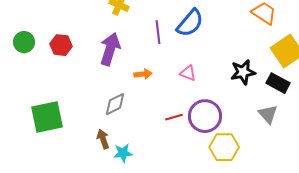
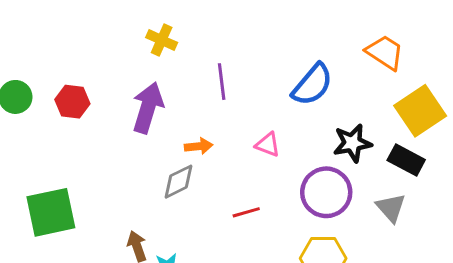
blue semicircle: (190, 23) -> (312, 85), moved
gray diamond: (115, 104) -> (179, 182), moved
purple circle: (205, 116) -> (326, 192), moved

